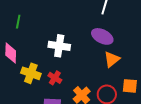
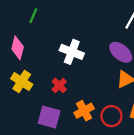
yellow cross: (31, 73) -> (22, 82), moved

